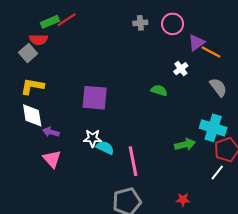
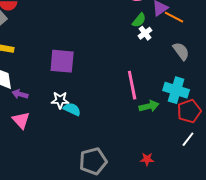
green semicircle: (159, 90) -> (139, 20), moved, turned 112
pink line: (133, 161) -> (132, 85), moved
white line: (217, 173) -> (188, 139), moved

